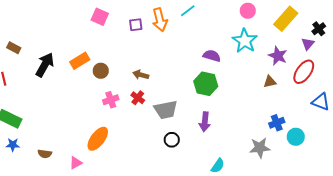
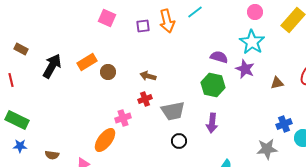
purple star: (278, 56) -> (245, 69), moved
red cross: (138, 98) -> (145, 99), turned 32
pink cross: (111, 100) -> (123, 118), moved

